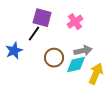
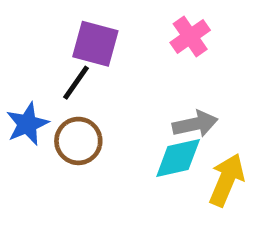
pink cross: (75, 22) -> (190, 36), moved
brown circle: (54, 58) -> (78, 141), moved

